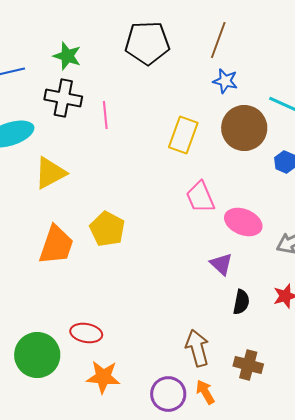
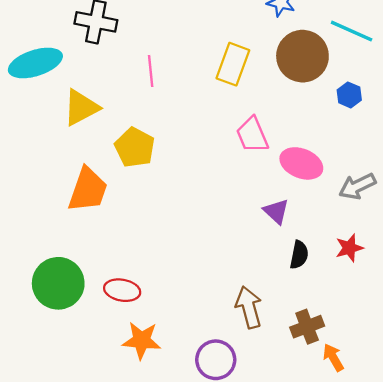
pink line: (105, 115) -> (151, 71), moved
yellow pentagon: (107, 229) -> (135, 147), moved
green circle: (37, 355) -> (58, 283), moved
brown cross: (248, 365) -> (307, 327), turned -36
orange arrow: (205, 392) -> (333, 357), moved

